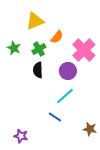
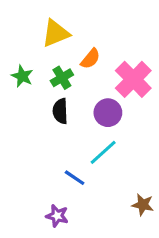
blue line: (55, 117) -> (75, 178), moved
purple star: (21, 136) -> (57, 216), moved

